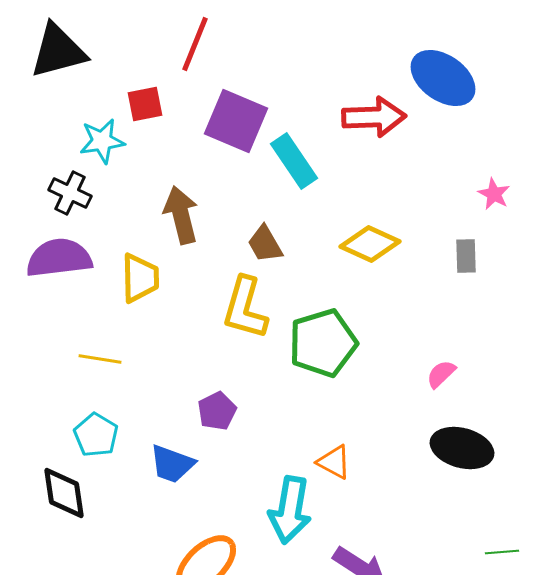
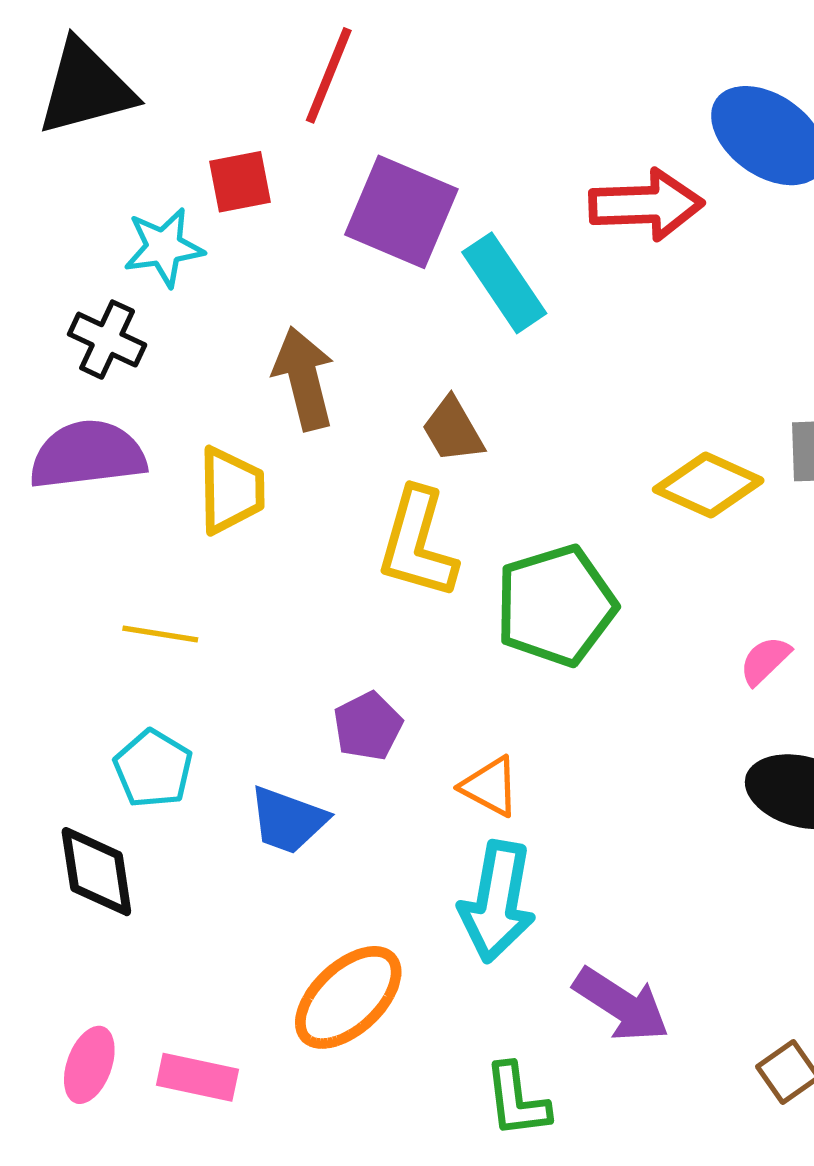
yellow diamond: (370, 244) -> (708, 485), moved
orange triangle: (334, 462) -> (490, 786), moved

